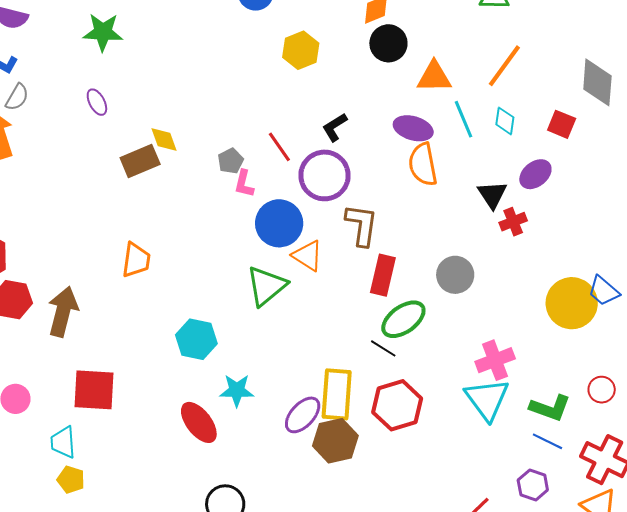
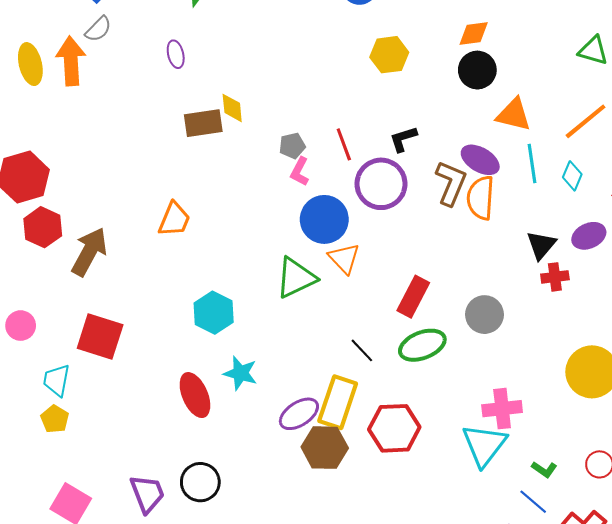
brown L-shape: (362, 225) -> (451, 183), moved
black line: (383, 348) -> (362, 350), moved
green L-shape: (550, 408) -> (544, 469), size x0.6

